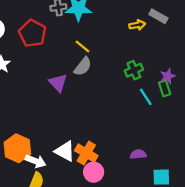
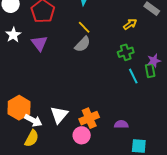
yellow arrow: (137, 25) -> (130, 24), moved, turned -32
purple triangle: (58, 83) -> (39, 43), moved
white triangle: (65, 151) -> (59, 115), turned 36
orange cross: (86, 153) -> (89, 118), moved, turned 30

